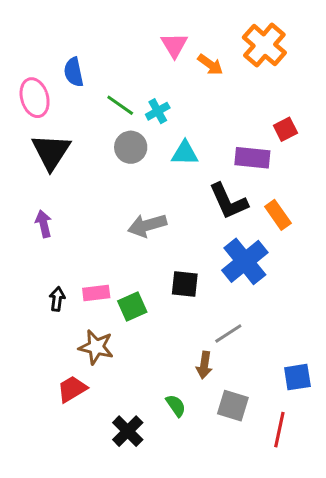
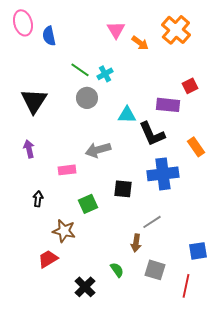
blue semicircle: (74, 72) -> (49, 36), moved
pink ellipse: (35, 98) -> (23, 23), moved
cyan triangle: (185, 153) -> (127, 115), moved
orange rectangle: (278, 215) -> (196, 147), moved
blue cross: (245, 261) -> (163, 174), turned 32
pink rectangle: (96, 293) -> (67, 170), moved

